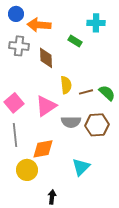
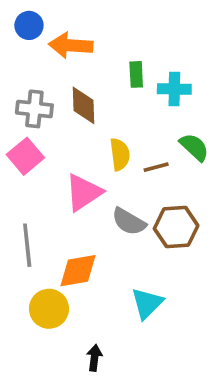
cyan cross: (96, 23) -> (174, 89), moved
green rectangle: (75, 41) -> (136, 74), turned 56
gray cross: (19, 46) -> (34, 109), moved
green semicircle: (107, 93) -> (194, 147), moved
pink square: (14, 103) -> (25, 156), moved
gray semicircle: (71, 122) -> (129, 222), turned 30

